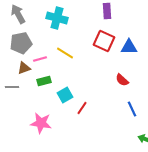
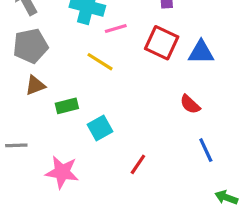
pink line: (40, 59) -> (116, 29), moved
gray line: (12, 87) -> (16, 145), moved
red line: (82, 108) -> (138, 164), moved

